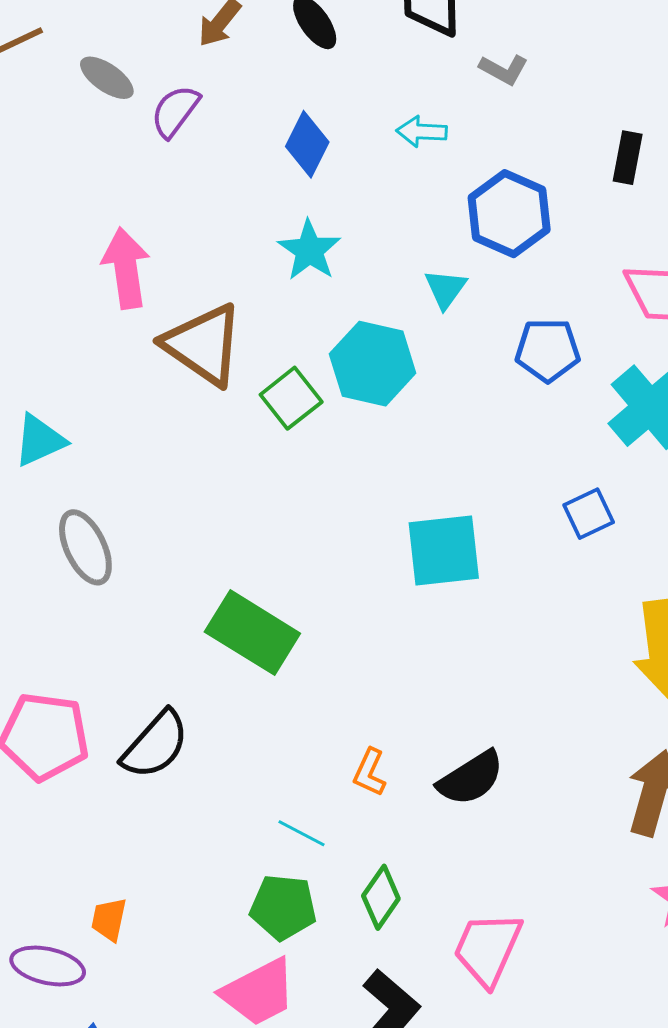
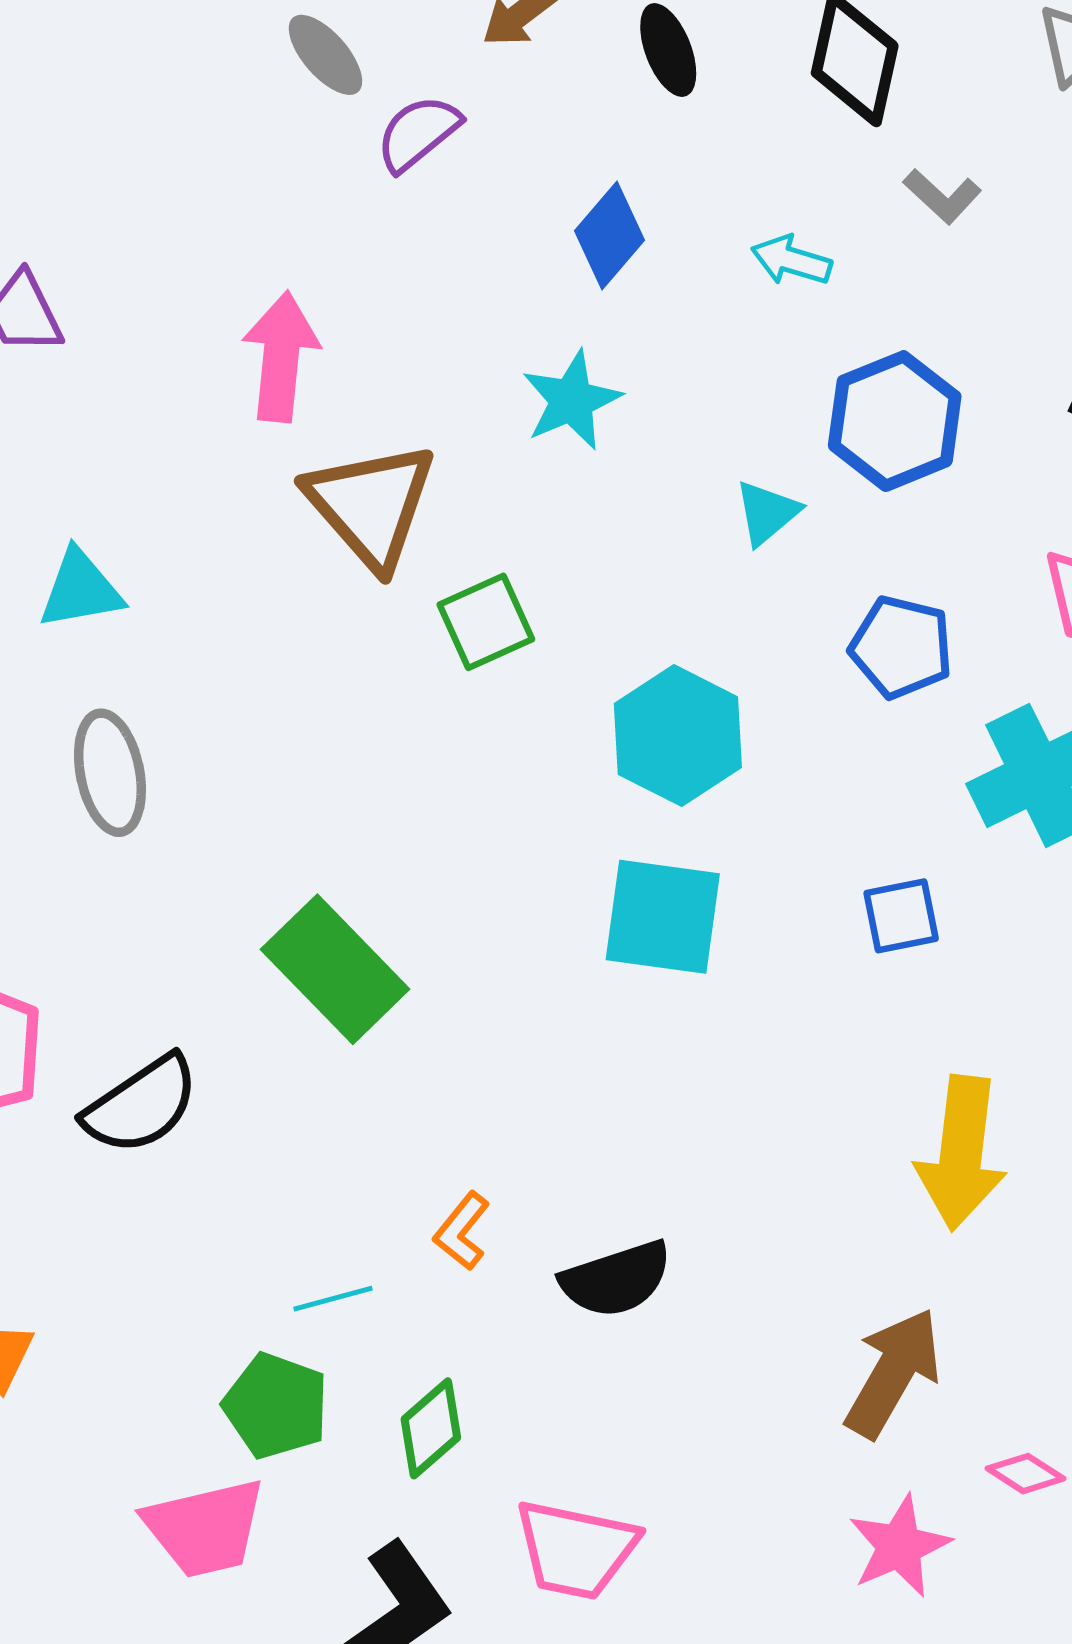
cyan hexagon: (373, 364) -> (678, 736), moved
cyan line: (301, 833) -> (333, 1299), turned -57
pink trapezoid: (488, 949) -> (576, 1549), turned -116

